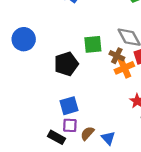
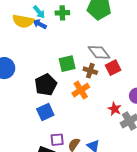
orange cross: (124, 68) -> (81, 90), moved
blue square: (69, 106) -> (45, 112), moved

